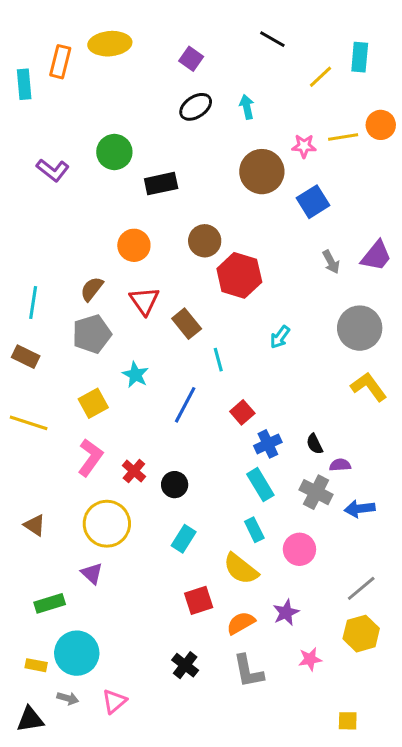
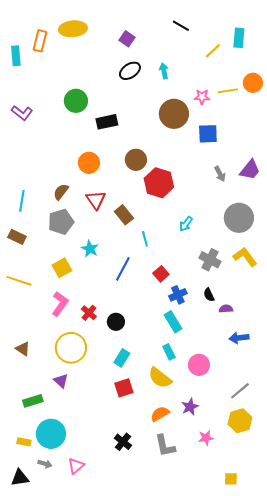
purple L-shape: (53, 170) -> (22, 113), moved
blue square: (313, 202) -> (208, 134), turned 30
gray cross: (316, 492) -> (210, 260), moved
red square: (199, 600) -> (124, 388), moved

